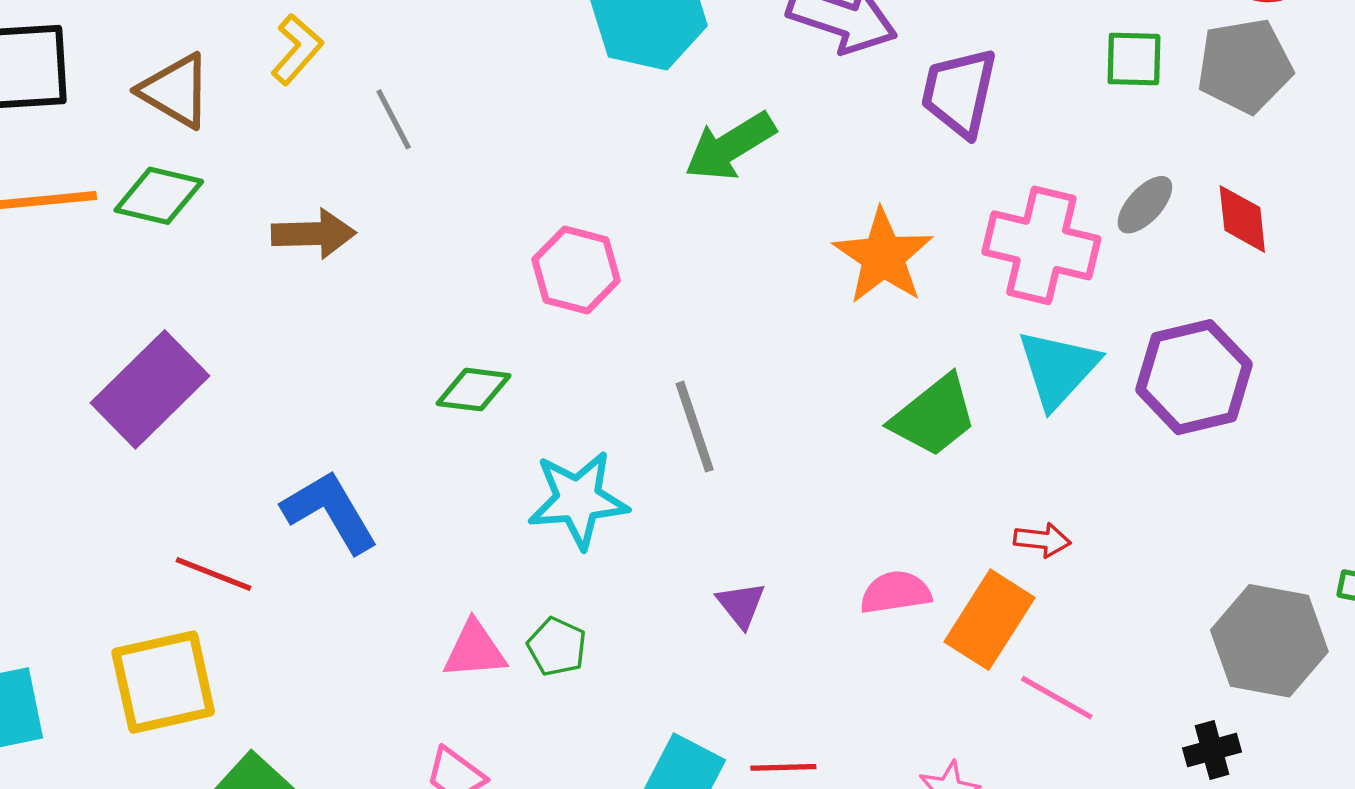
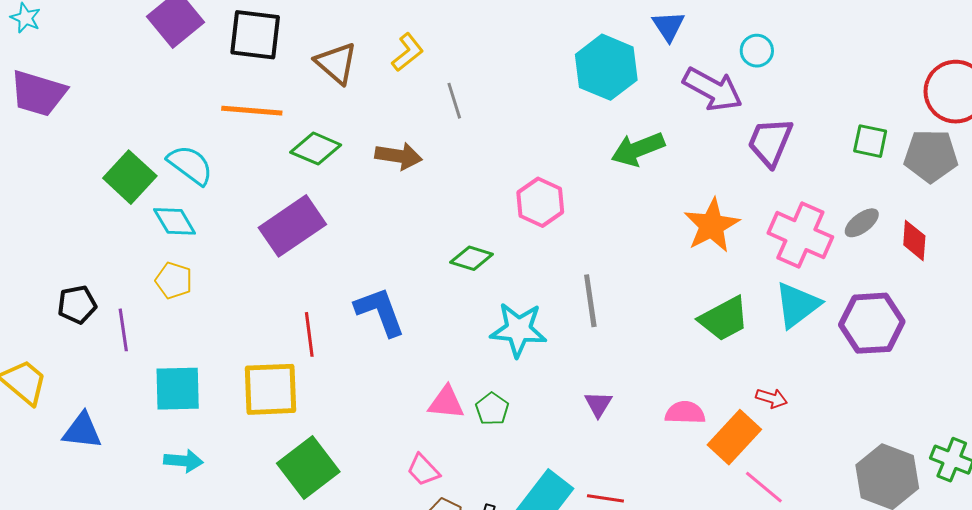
green diamond: (159, 196) -> (316, 149), moved
red line: (214, 574) -> (309, 334), turned 51

